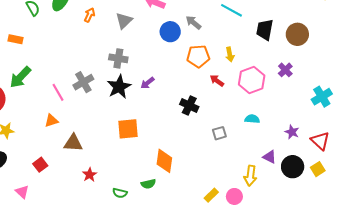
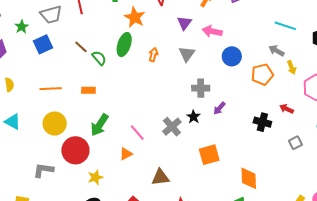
gray arrow: (193, 23) -> (276, 51), moved
gray cross: (118, 58) -> (201, 88), moved
red arrow: (217, 81) -> (286, 109), moved
gray cross: (83, 82) -> (172, 127), moved
black star: (119, 87) -> (193, 117), size x0.6
orange triangle: (51, 121) -> (126, 154), moved

